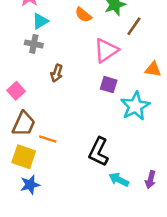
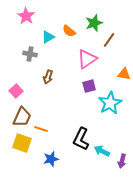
cyan triangle: (40, 21) -> (48, 37), moved
purple square: (109, 85) -> (89, 86), turned -32
cyan arrow: (119, 180) -> (102, 151), moved
blue star: (30, 185) -> (51, 159), moved

